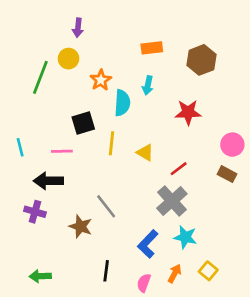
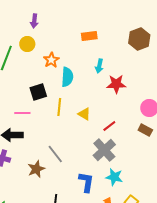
brown hexagon: (201, 60) -> (139, 39), moved
cyan arrow: (148, 85) -> (99, 66), moved
brown star: (81, 226) -> (36, 169), turned 30
blue L-shape: (148, 244) -> (86, 182), turned 145

